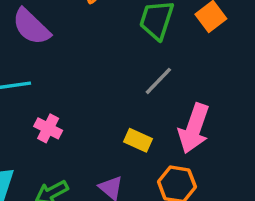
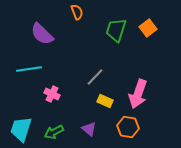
gray line: (158, 81) -> (95, 77), moved

